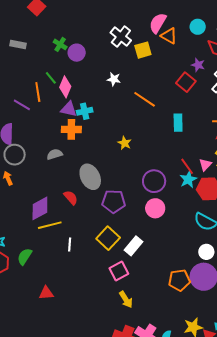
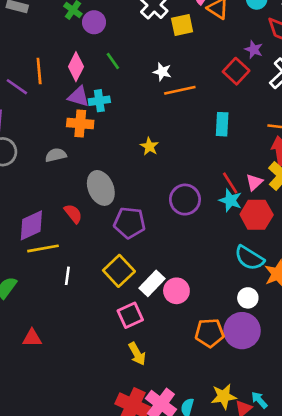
green line: (51, 78) -> (113, 61), moved
white star: (114, 79) -> (162, 72), moved
orange line: (145, 99) -> (180, 90), turned -50
cyan star: (188, 179) -> (230, 200), turned -30
pink circle: (155, 208) -> (176, 291), moved

